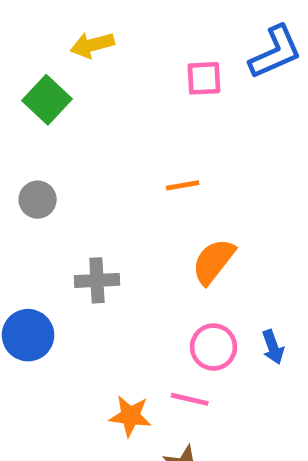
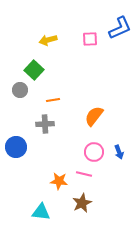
yellow arrow: (92, 45) -> (48, 40), moved
green square: (47, 100) -> (34, 70), moved
orange line: (183, 185) -> (53, 100), moved

